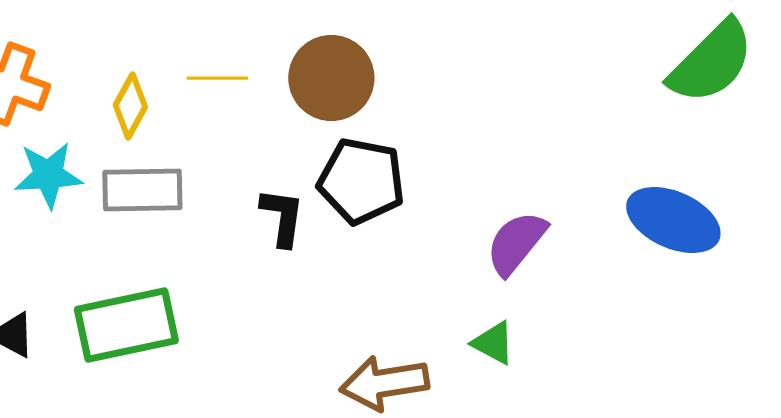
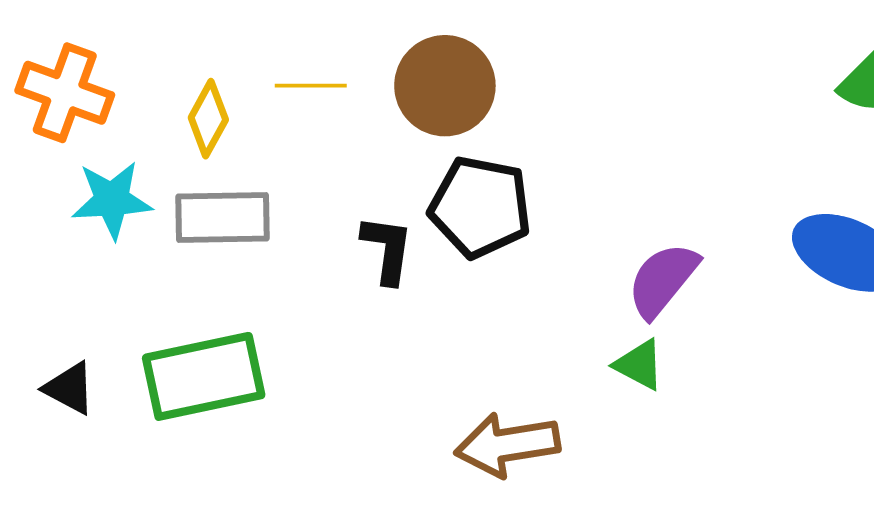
green triangle: (493, 343) -> (639, 365), moved

